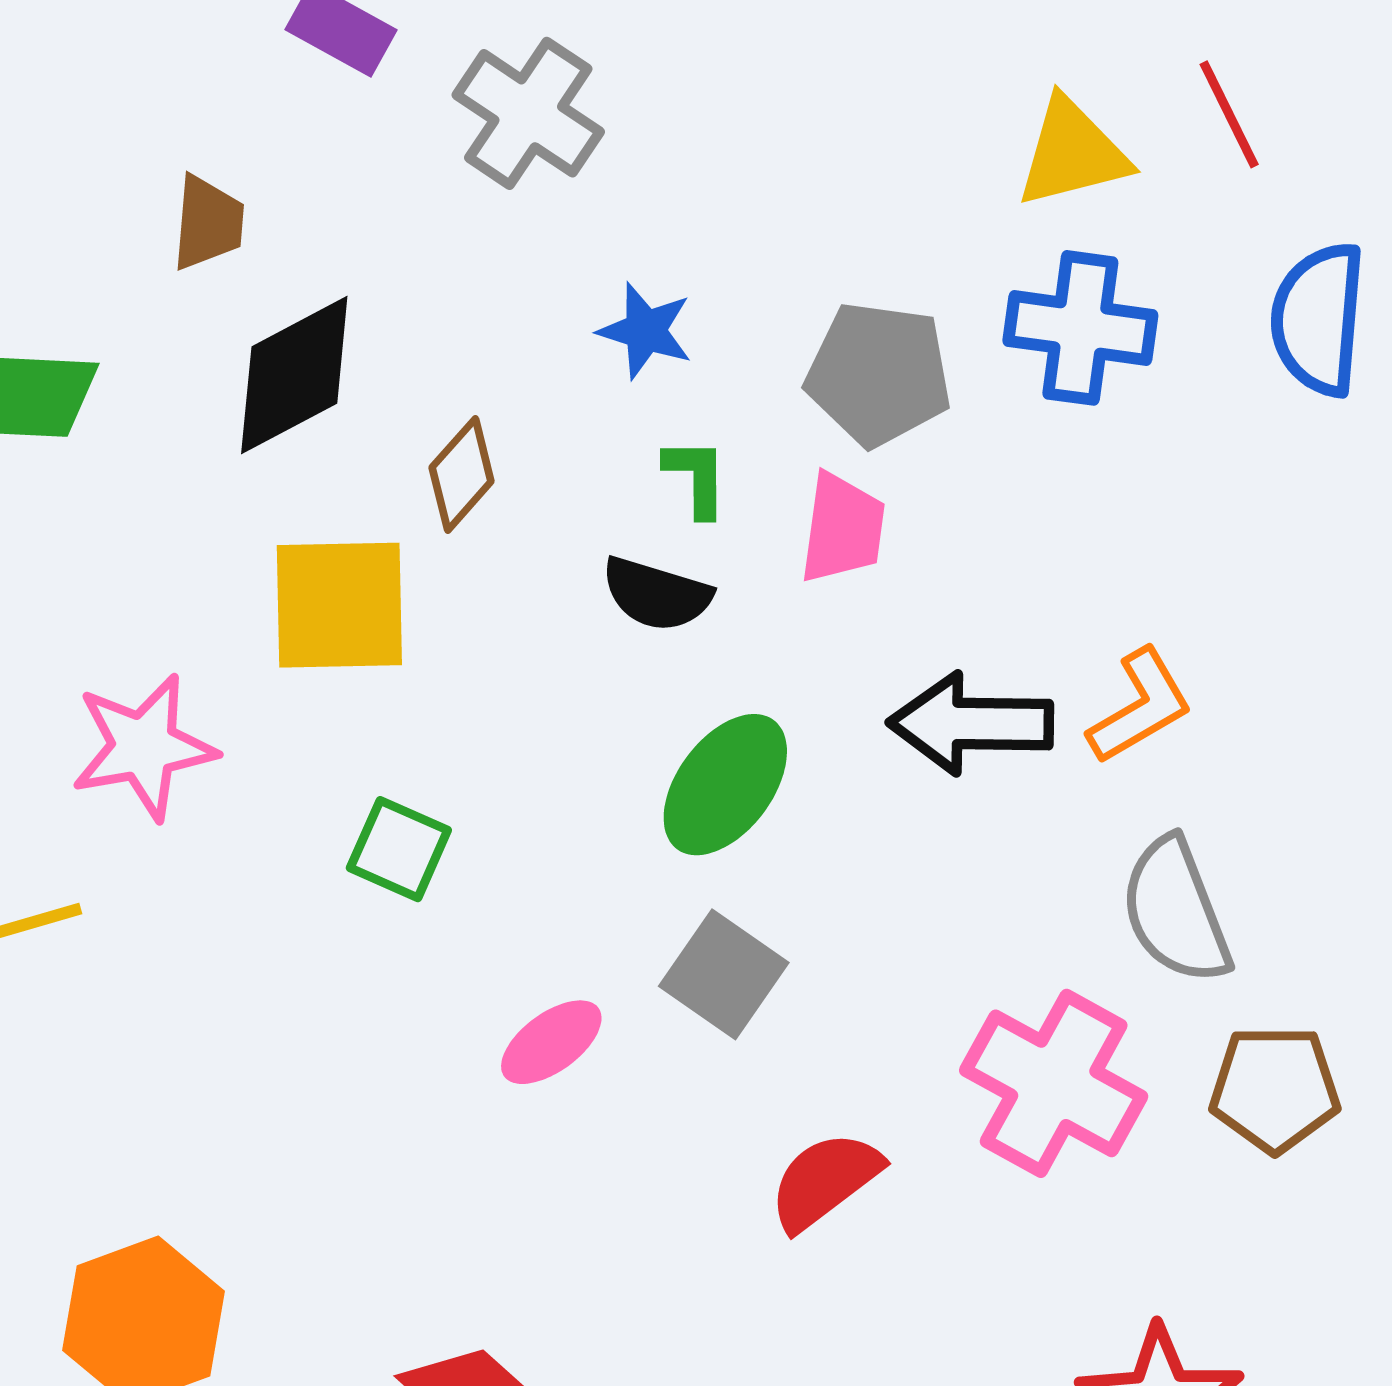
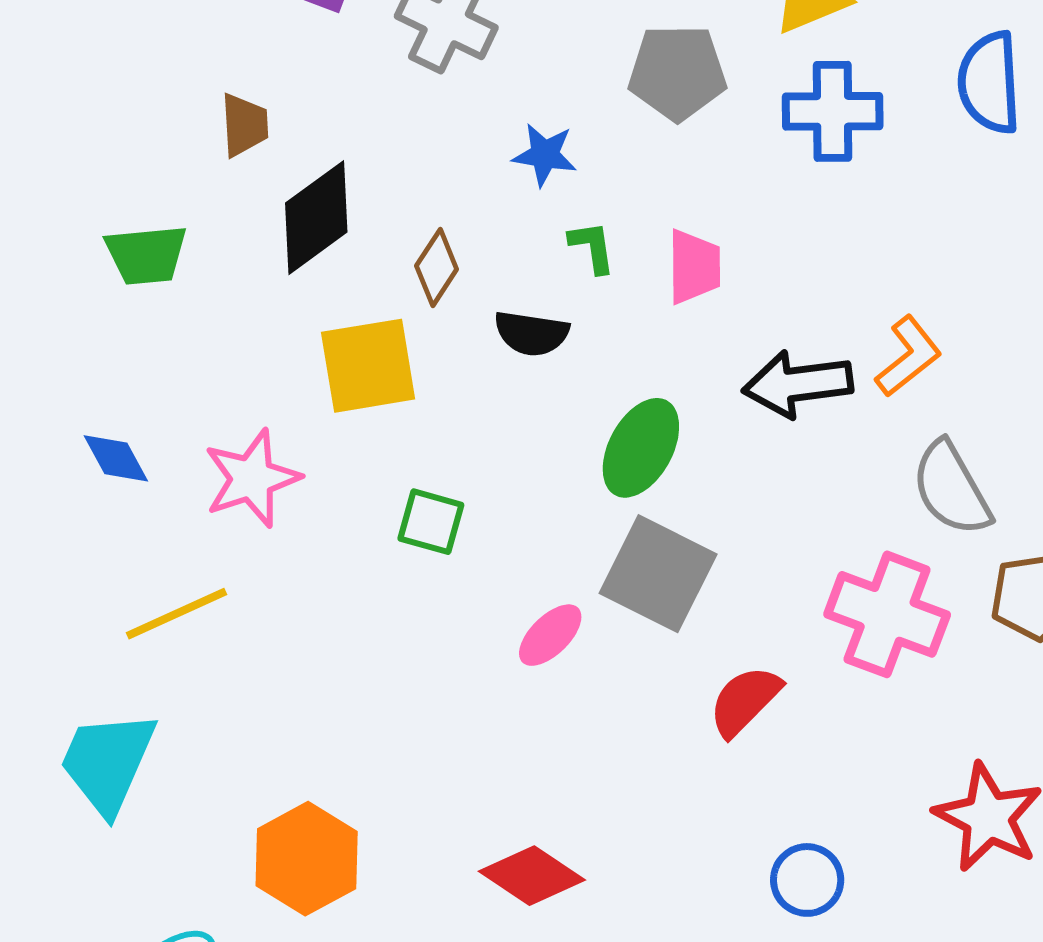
gray pentagon: (879, 374) -> (677, 72), moved
black semicircle: (657, 594) -> (531, 333), moved
gray square: (724, 974) -> (658, 574), size x1.4

